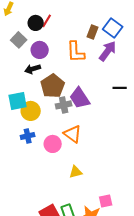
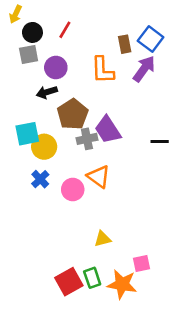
black circle: (36, 23) -> (32, 32), moved
brown rectangle: (93, 32) -> (125, 44), turned -32
gray square: (19, 40) -> (29, 55), turned 35
black line: (120, 88) -> (160, 141), moved
blue cross: (28, 136) -> (40, 179), turned -32
yellow triangle: (76, 172) -> (103, 239), moved

